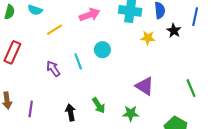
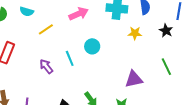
black star: (174, 31) -> (166, 31), moved
purple triangle: (145, 86) -> (134, 79), turned -42
green line: (191, 88) -> (166, 67), moved

